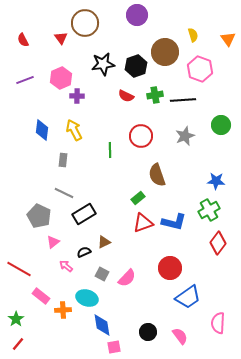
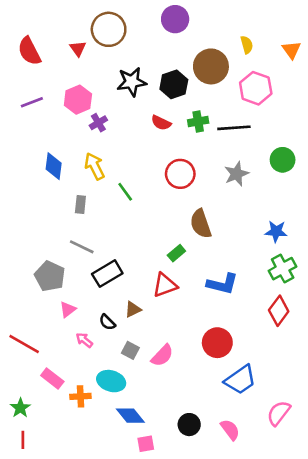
red semicircle: (23, 40) -> (29, 51), size x1.6
purple cross: (77, 96) -> (98, 123), turned -32
green line: (110, 150) -> (125, 192), moved, turned -35
green cross: (209, 210) -> (283, 269), moved
red triangle: (143, 223) -> (165, 285), moved
black semicircle: (84, 252) -> (107, 322), turned -112
pink semicircle: (218, 323) -> (279, 413), turned 35
blue diamond: (102, 325) -> (130, 416), turned -30
red line: (18, 344) -> (23, 440), turned -40

